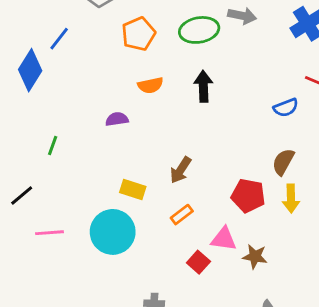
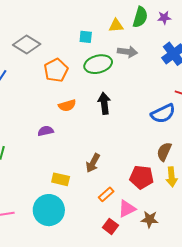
blue semicircle: (286, 108) -> (163, 114), size x1.4
orange rectangle: (182, 215) -> (106, 194), moved
pink triangle: (224, 239) -> (127, 209), turned -30

